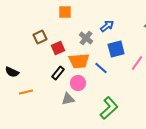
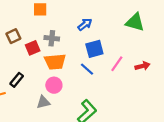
gray cross: (86, 38) -> (52, 38), moved, turned -32
blue line: (101, 68) -> (87, 69), moved
black rectangle: (58, 73) -> (17, 80), moved

